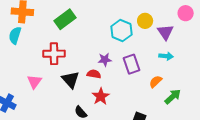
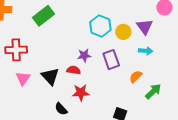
yellow circle: (145, 21) -> (123, 32), moved
red cross: (54, 54) -> (16, 50), moved
pink triangle: (34, 82) -> (23, 78), moved
red star: (101, 96) -> (81, 93), turned 30

